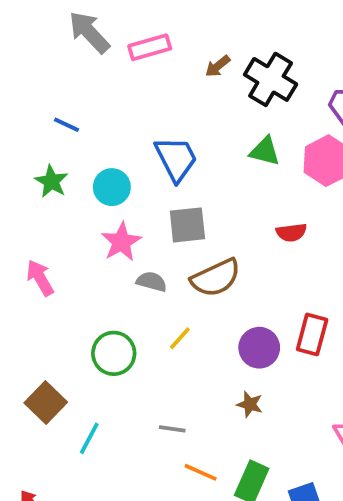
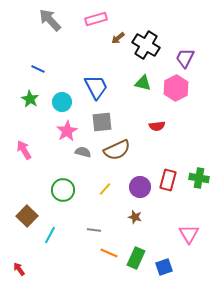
pink rectangle: (150, 47) -> (96, 19), moved
yellow line: (180, 338) -> (105, 189), moved

